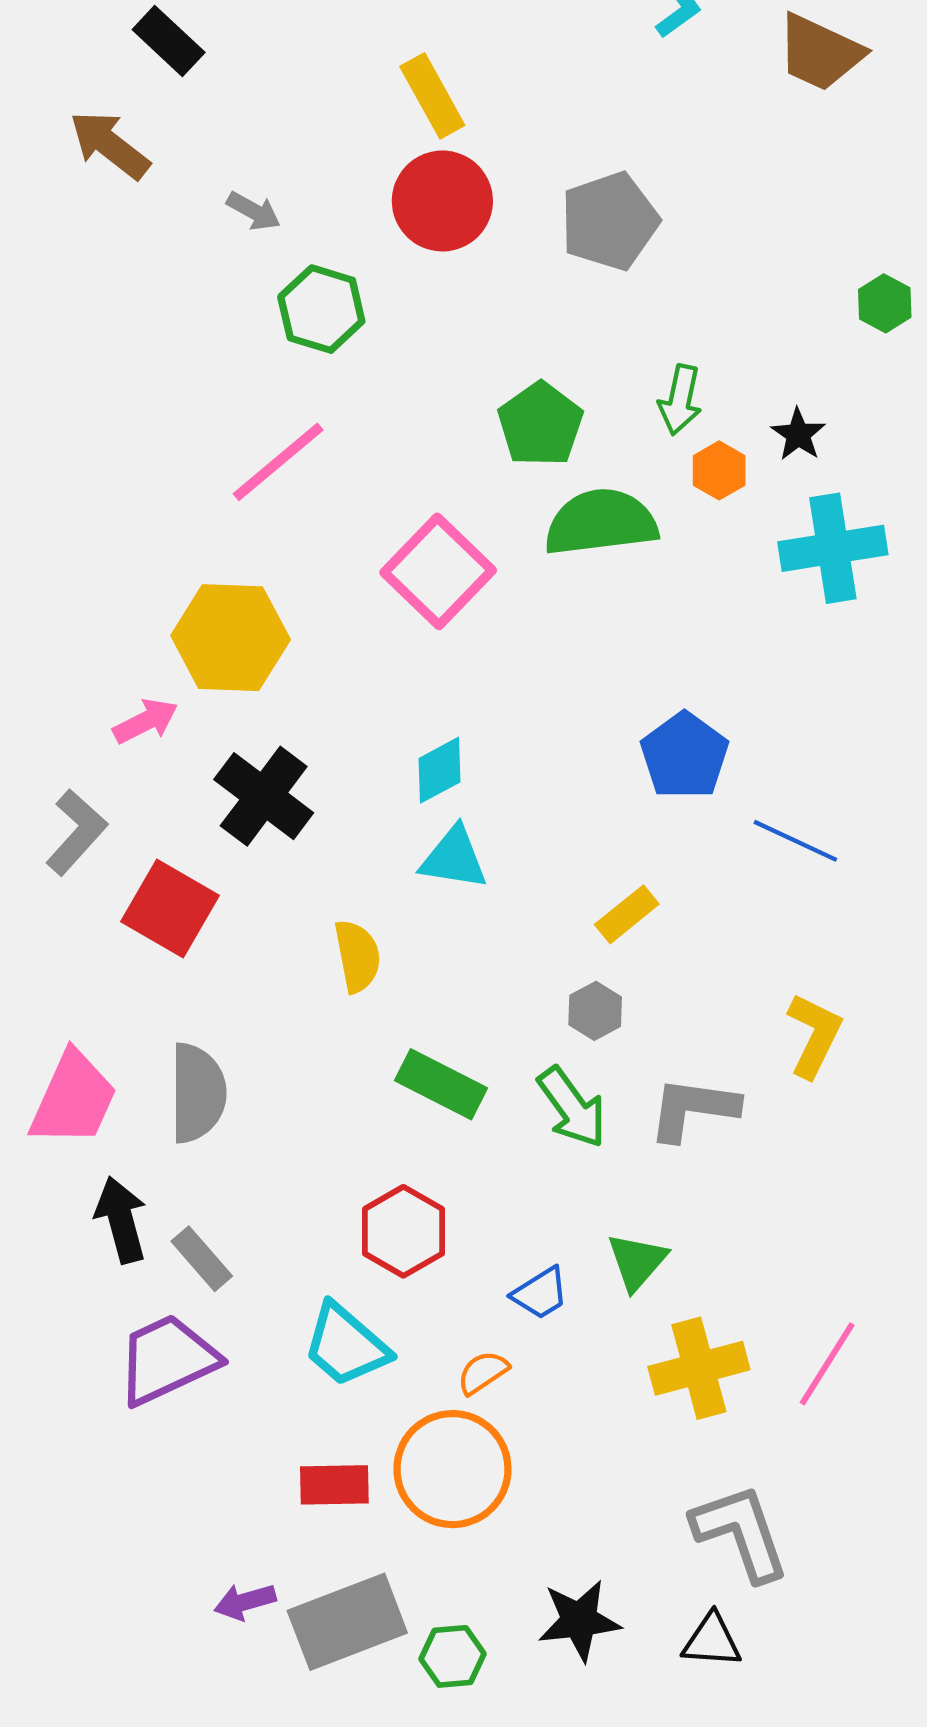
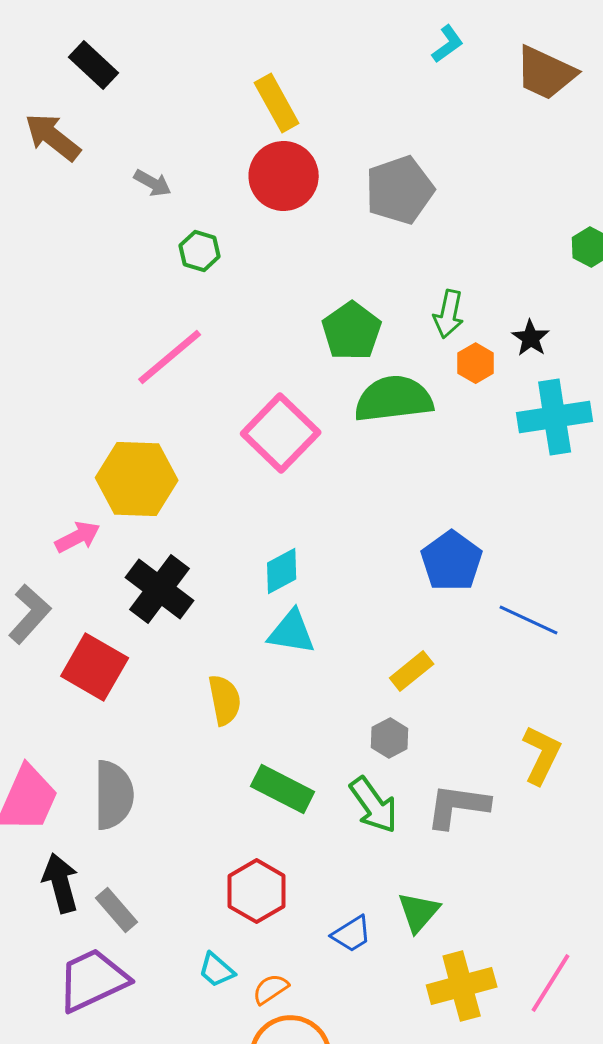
green hexagon: (321, 309) -> (200, 251), size x0.7
cyan trapezoid: (346, 1345) -> (217, 970), size x0.6
orange semicircle: (483, 1373) -> (271, 989), moved

